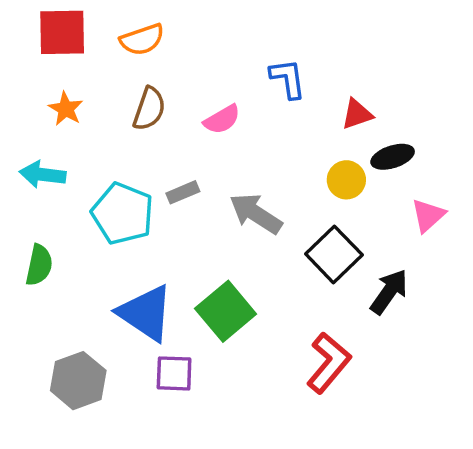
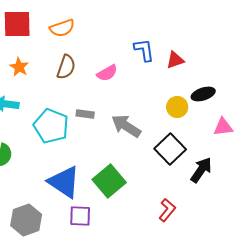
red triangle: (357, 114) -> (175, 60), moved
gray rectangle: (183, 192) -> (85, 114), turned 30
pink triangle: (428, 215) -> (223, 127), turned 35
red L-shape: (329, 363) -> (167, 210), size x0.7

